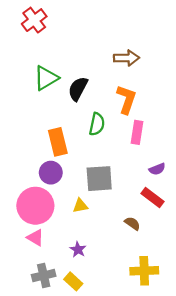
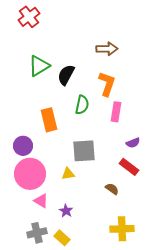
purple circle: (51, 173) -> (23, 146), moved
pink triangle: (35, 238) -> (41, 201), moved

